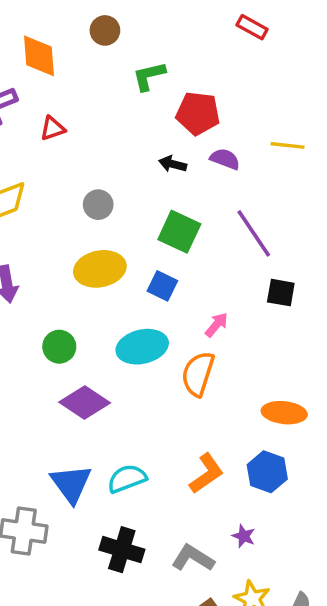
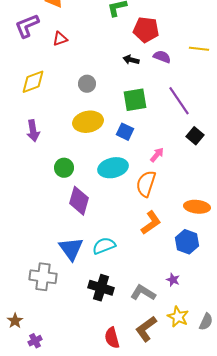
green square: (179, 232) -> (135, 100), turned -35
black square: (281, 293) -> (195, 136), turned 30
purple diamond: (85, 402) -> (79, 201), turned 72
orange L-shape: (206, 474) -> (151, 223), moved

